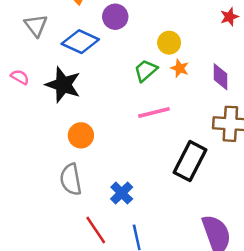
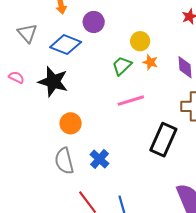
blue cross: (122, 193) -> (99, 159), moved

